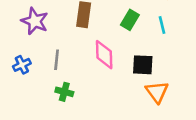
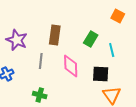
cyan line: (162, 25) -> (112, 50), moved
gray line: (57, 60) -> (41, 61), moved

